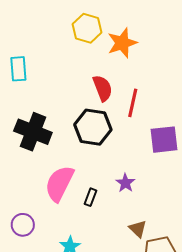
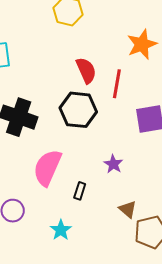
orange star: (122, 43) -> (142, 44), moved
black rectangle: (91, 197) -> (80, 191), moved

